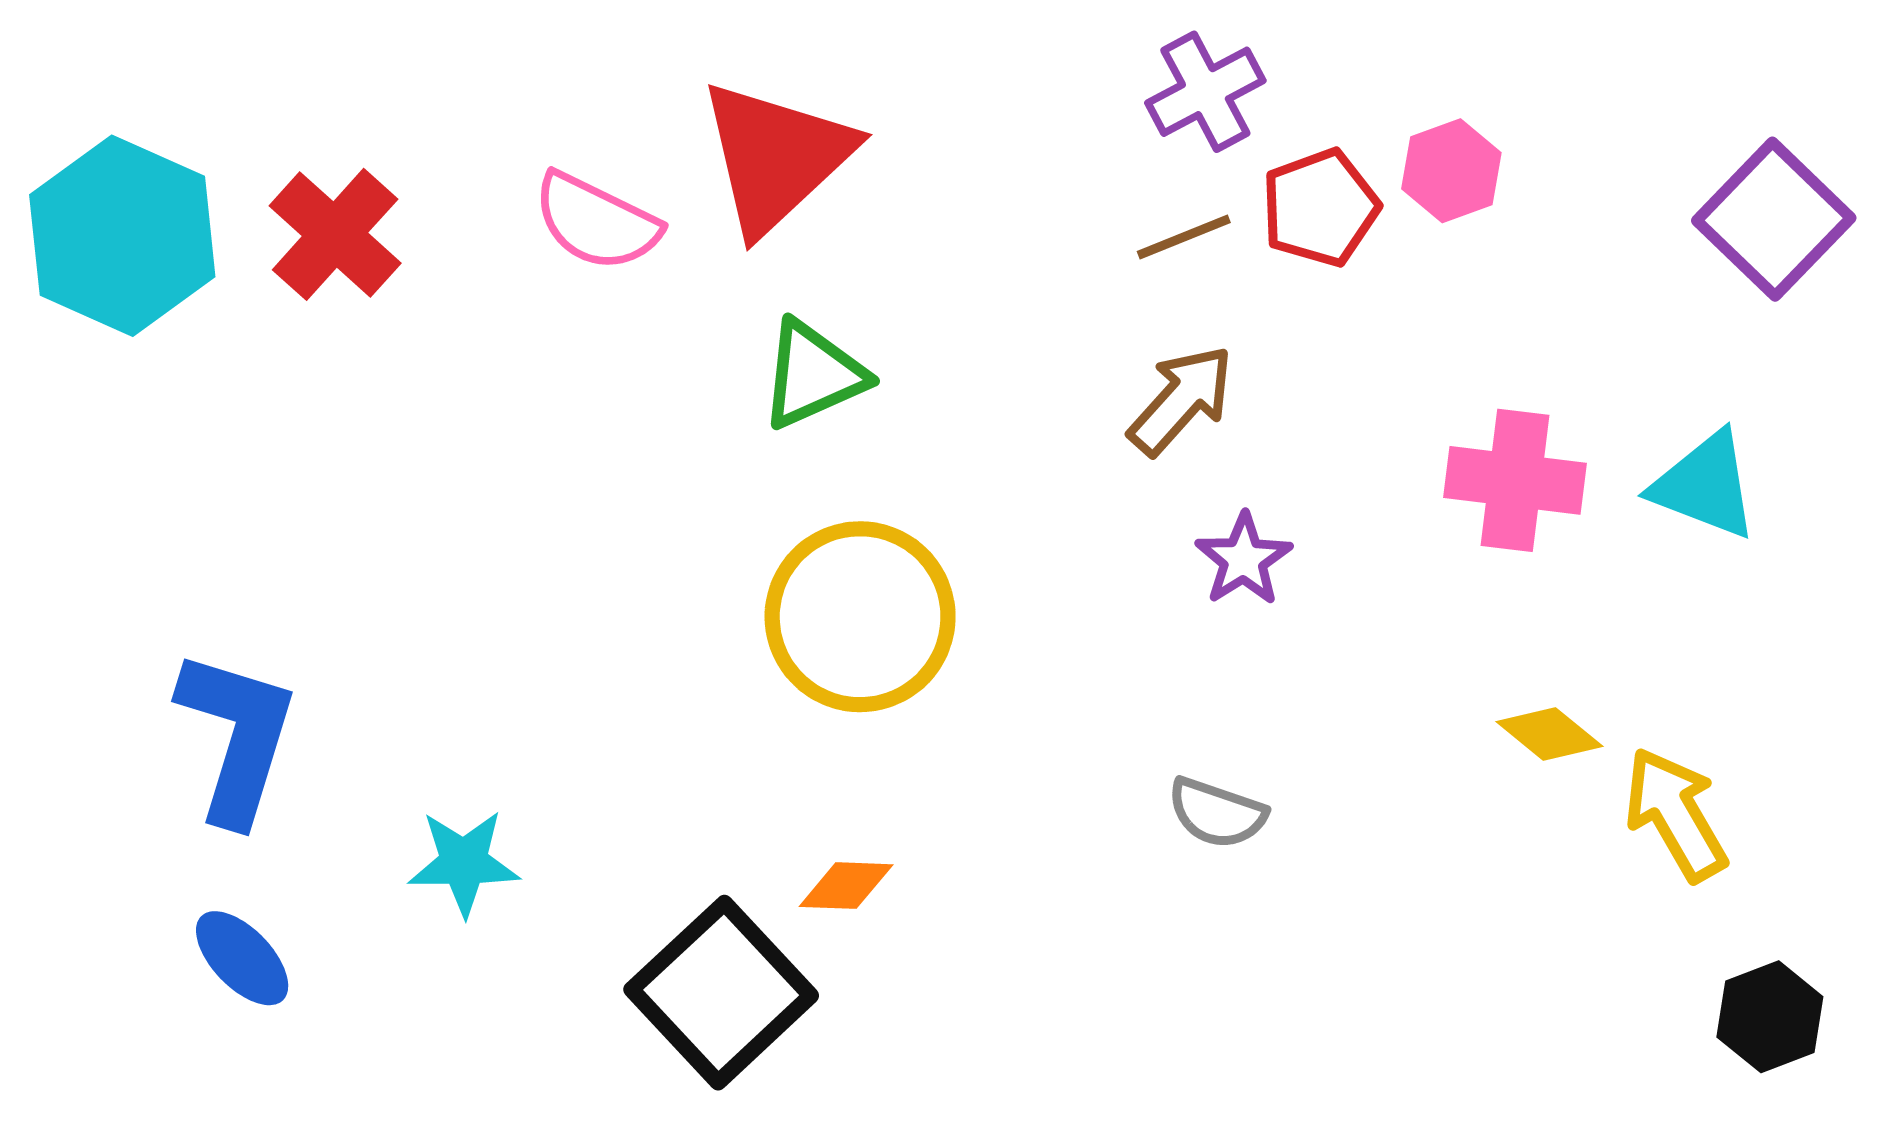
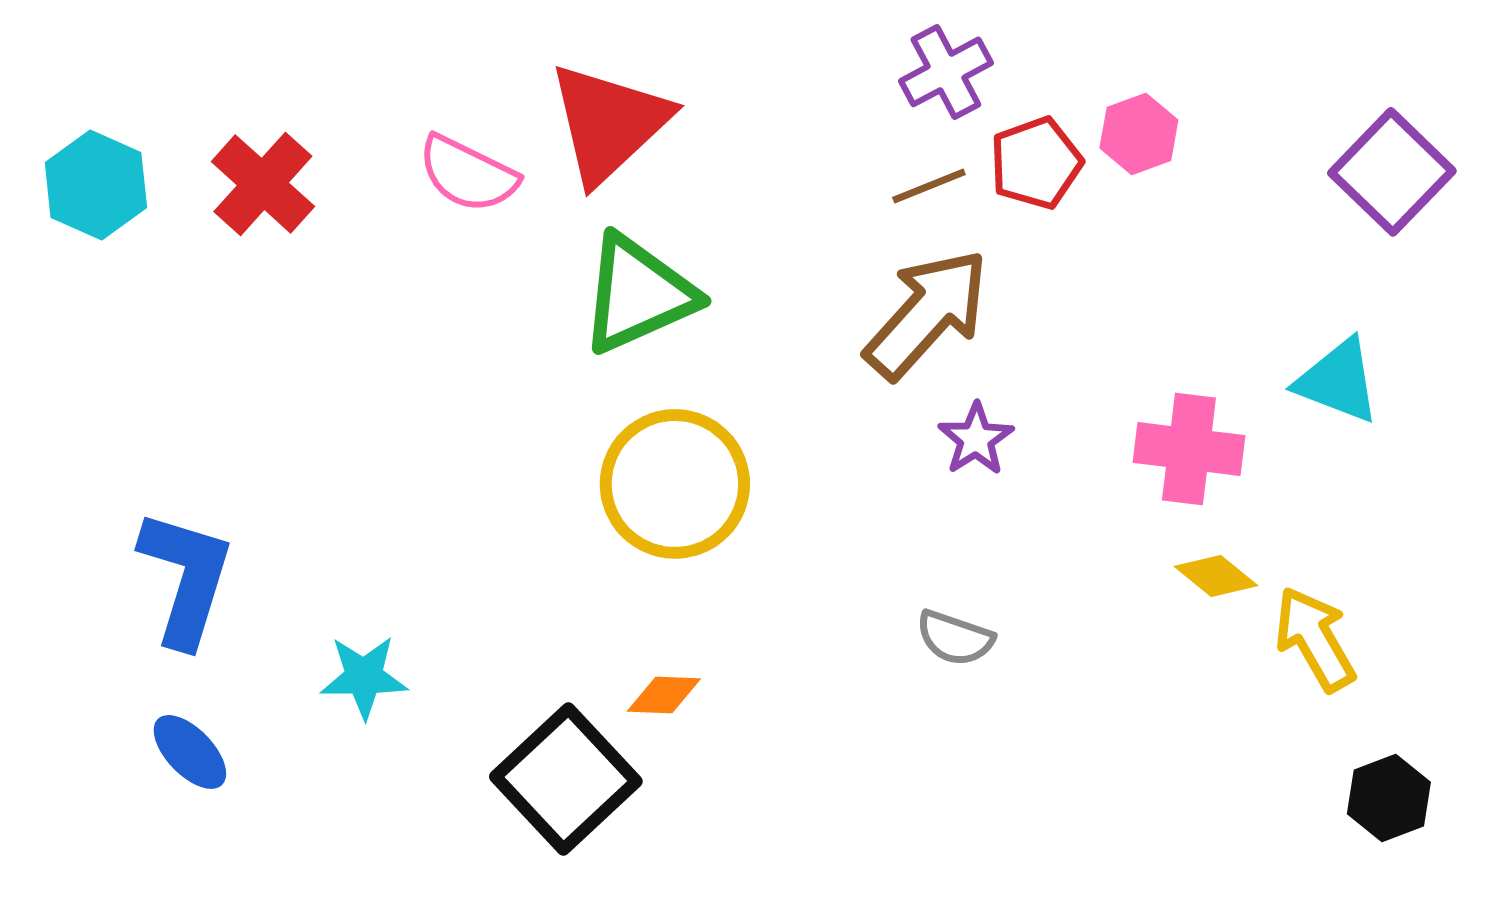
cyan hexagon: (122, 236) -> (96, 185), size x0.7
green triangle: (813, 375) -> (638, 294), size x1.4
brown arrow: (1181, 400) -> (927, 314), size x1.5
pink cross: (1515, 480) -> (1189, 449), moved

